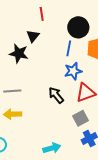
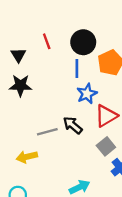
red line: (42, 14) -> (47, 41), moved
black triangle: (33, 36) -> (18, 55), moved
gray line: (12, 91) -> (47, 132), moved

